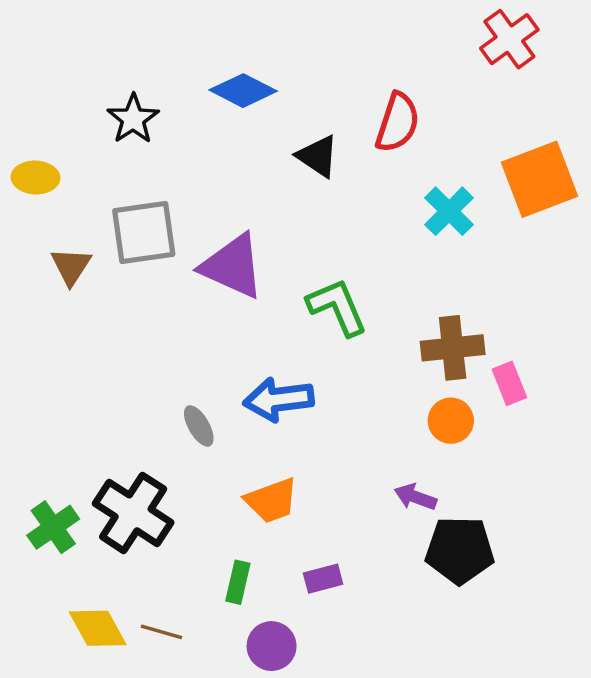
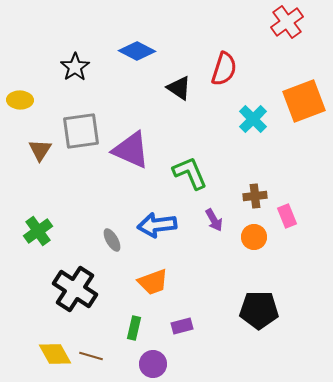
brown cross: (453, 348) -> (255, 196), size x0.7
purple arrow: (415, 497) -> (214, 220), moved, turned -140
green cross: (53, 527) -> (38, 231), moved

